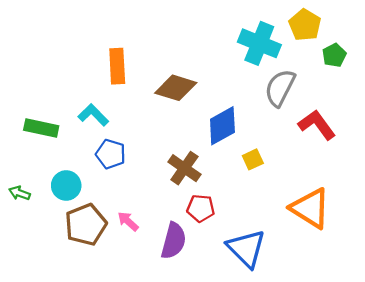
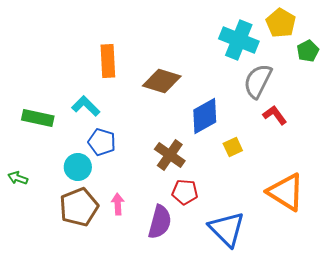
red L-shape: (317, 125) -> (275, 115), moved, size x0.7
cyan circle: (66, 185) -> (78, 167), moved
pink arrow: (128, 221) -> (118, 204), turned 45

